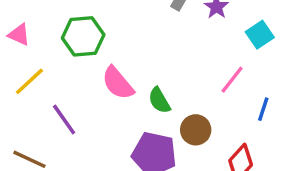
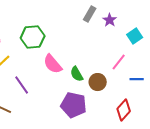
blue line: (263, 109) -> (137, 79), turned 72
brown circle: (196, 130) -> (98, 82), moved

